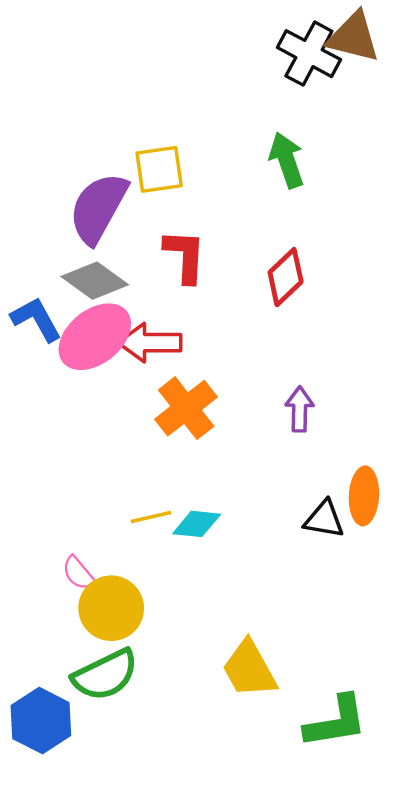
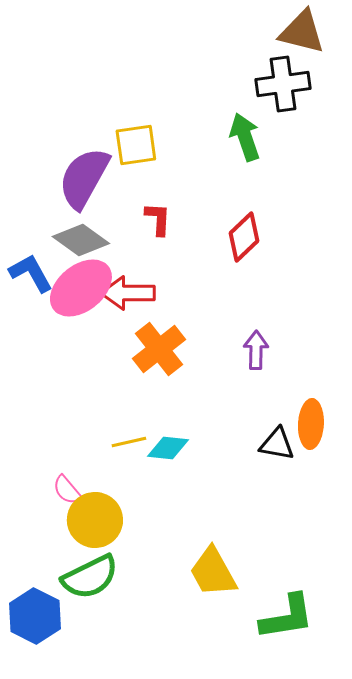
black cross: (309, 54) -> (283, 84), moved, turned -36
red L-shape: (185, 256) -> (158, 219), size x0.7

